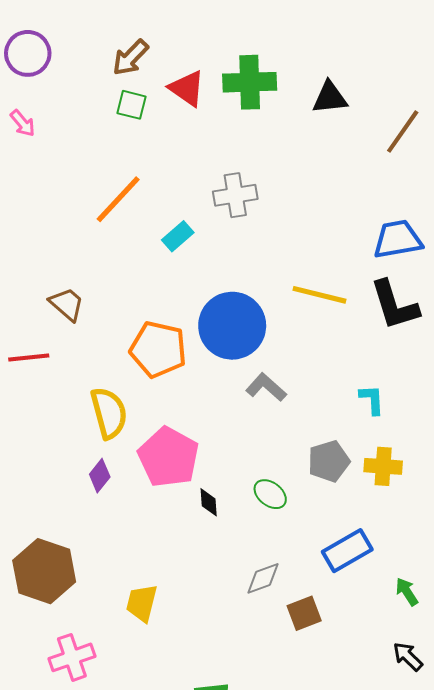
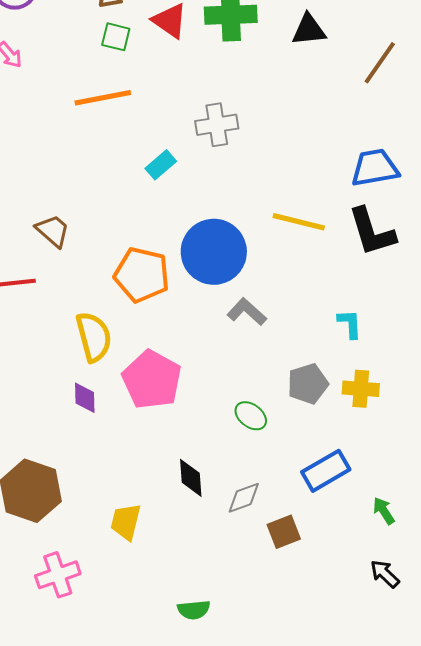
orange line: (118, 199) -> (103, 98), moved, turned 36
purple diamond: (100, 476) -> (85, 398), turned -40
black diamond: (209, 502) -> (191, 478), moved, size x1.4

